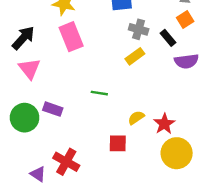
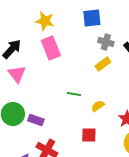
purple rectangle: (53, 109) -> (36, 120), moved
yellow semicircle: (136, 118) -> (98, 106), moved

